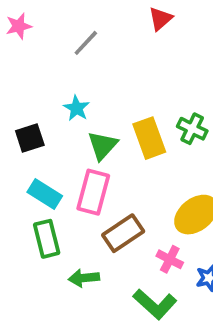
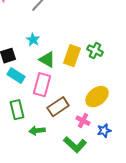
yellow rectangle: (149, 138) -> (72, 56), turned 40
green triangle: (103, 146) -> (47, 60), turned -42
cyan rectangle: (45, 194) -> (16, 76), moved

